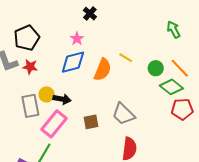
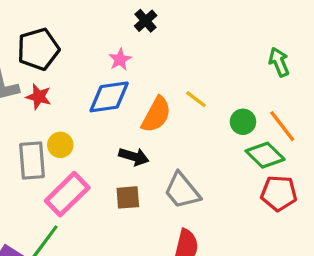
black arrow: (62, 99) -> (134, 157), moved

